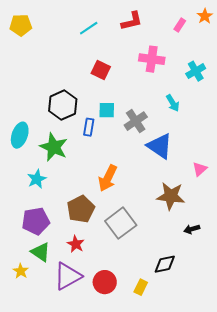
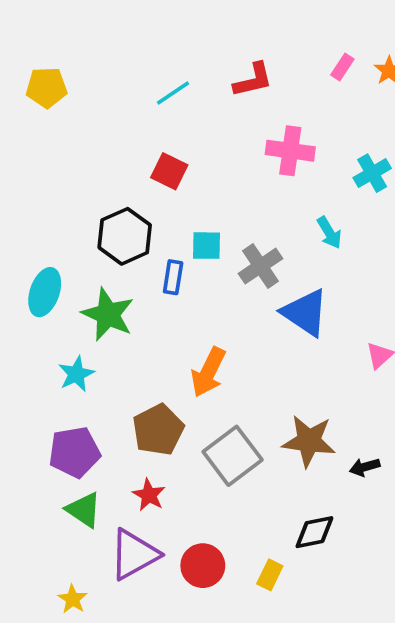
pink rectangle: (180, 25) -> (342, 67), moved
red square: (101, 70) -> (169, 171), moved
brown star: (171, 196) -> (309, 441), moved
yellow star: (21, 271) -> (73, 599), moved

